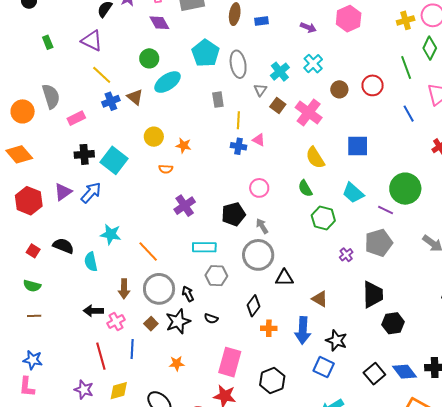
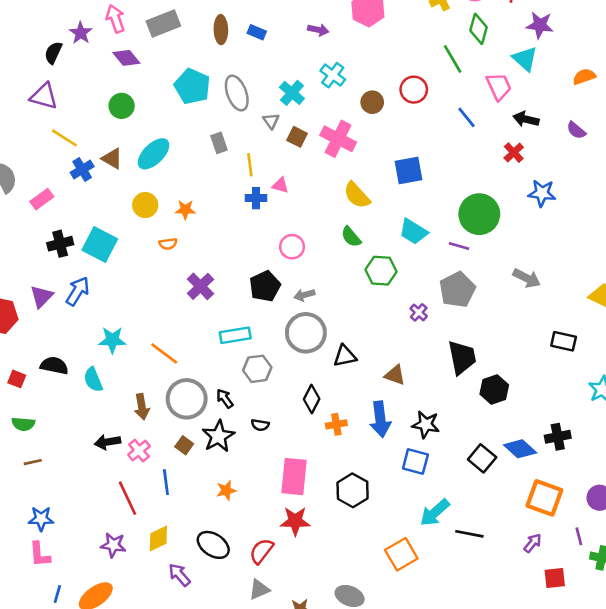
blue rectangle: (261, 21) -> (257, 32), turned 40
cyan ellipse: (168, 82) -> (154, 154), moved
gray arrow: (262, 226) -> (304, 295), turned -63

